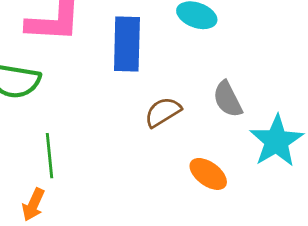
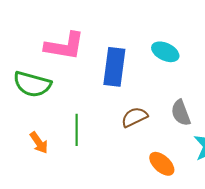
green line: (50, 156) -> (77, 130), moved
orange arrow: (33, 205) -> (39, 143), moved, turned -65

